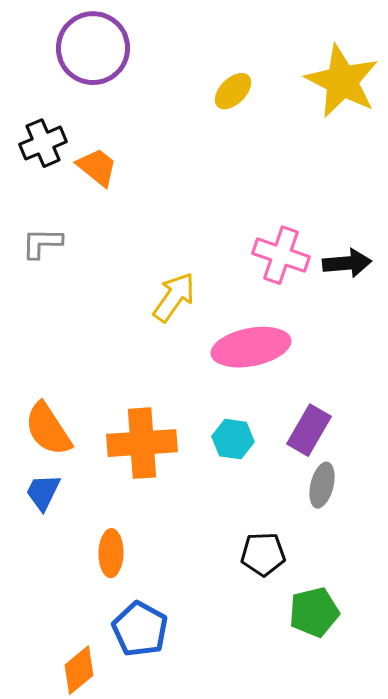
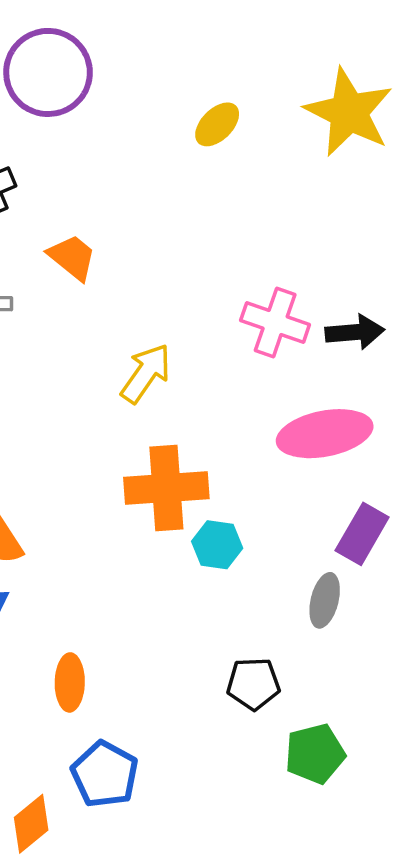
orange trapezoid: (97, 167) -> (72, 257), moved
pink ellipse: (251, 347) -> (325, 434), moved
purple rectangle: (309, 430) -> (362, 534), moved
orange cross: (142, 443) -> (166, 488), moved

